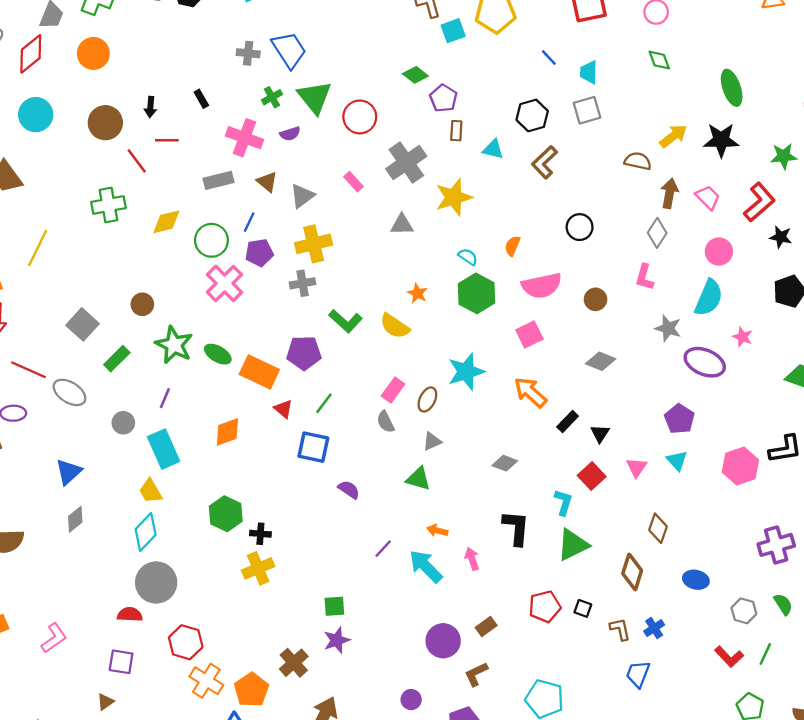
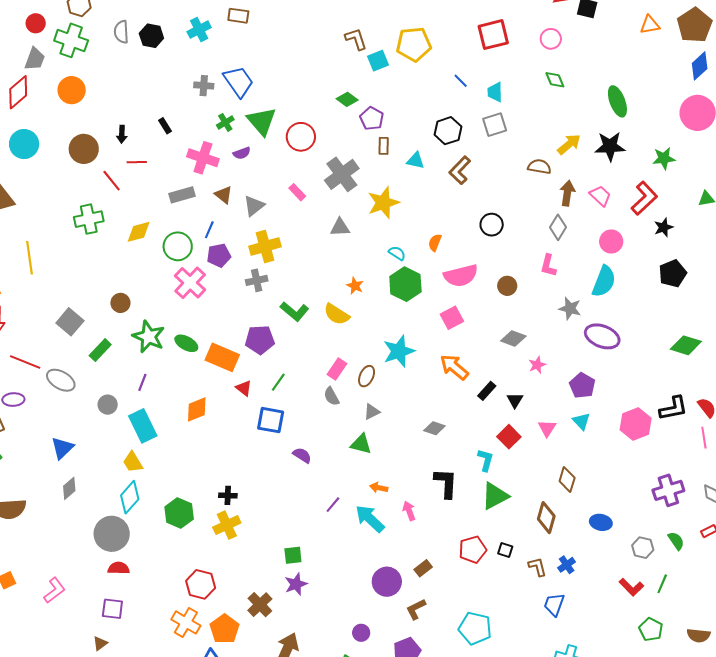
black star: (781, 237) -> (664, 227), turned -30
yellow line: (38, 248) -> (29, 258), turned -32
pink star: (743, 337) -> (537, 365), moved, turned 30
green hexagon: (226, 514) -> (179, 513), moved
gray circle: (156, 583) -> (112, 534), moved
red hexagon: (186, 642) -> (201, 584), moved

